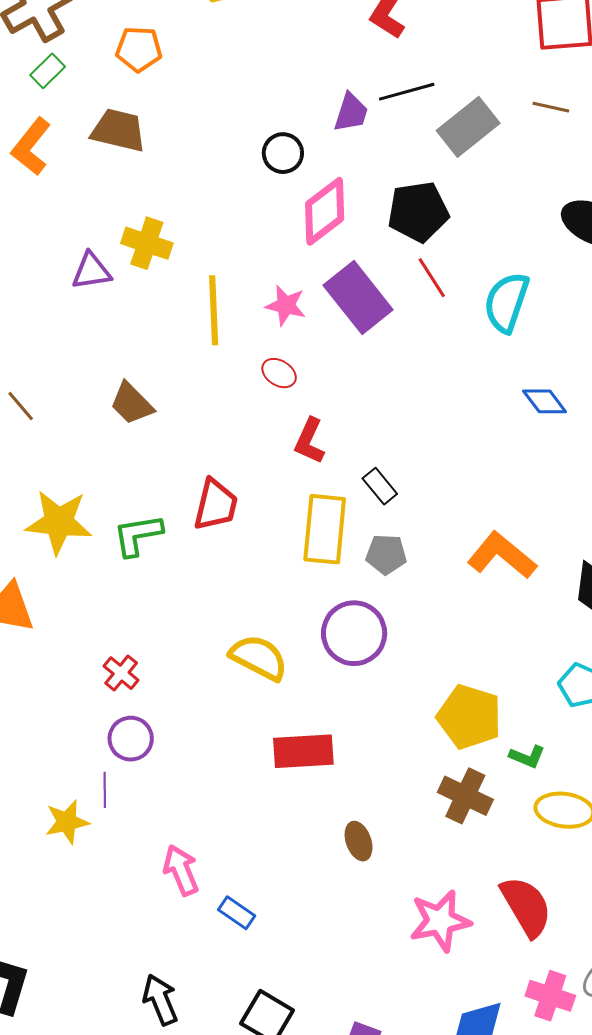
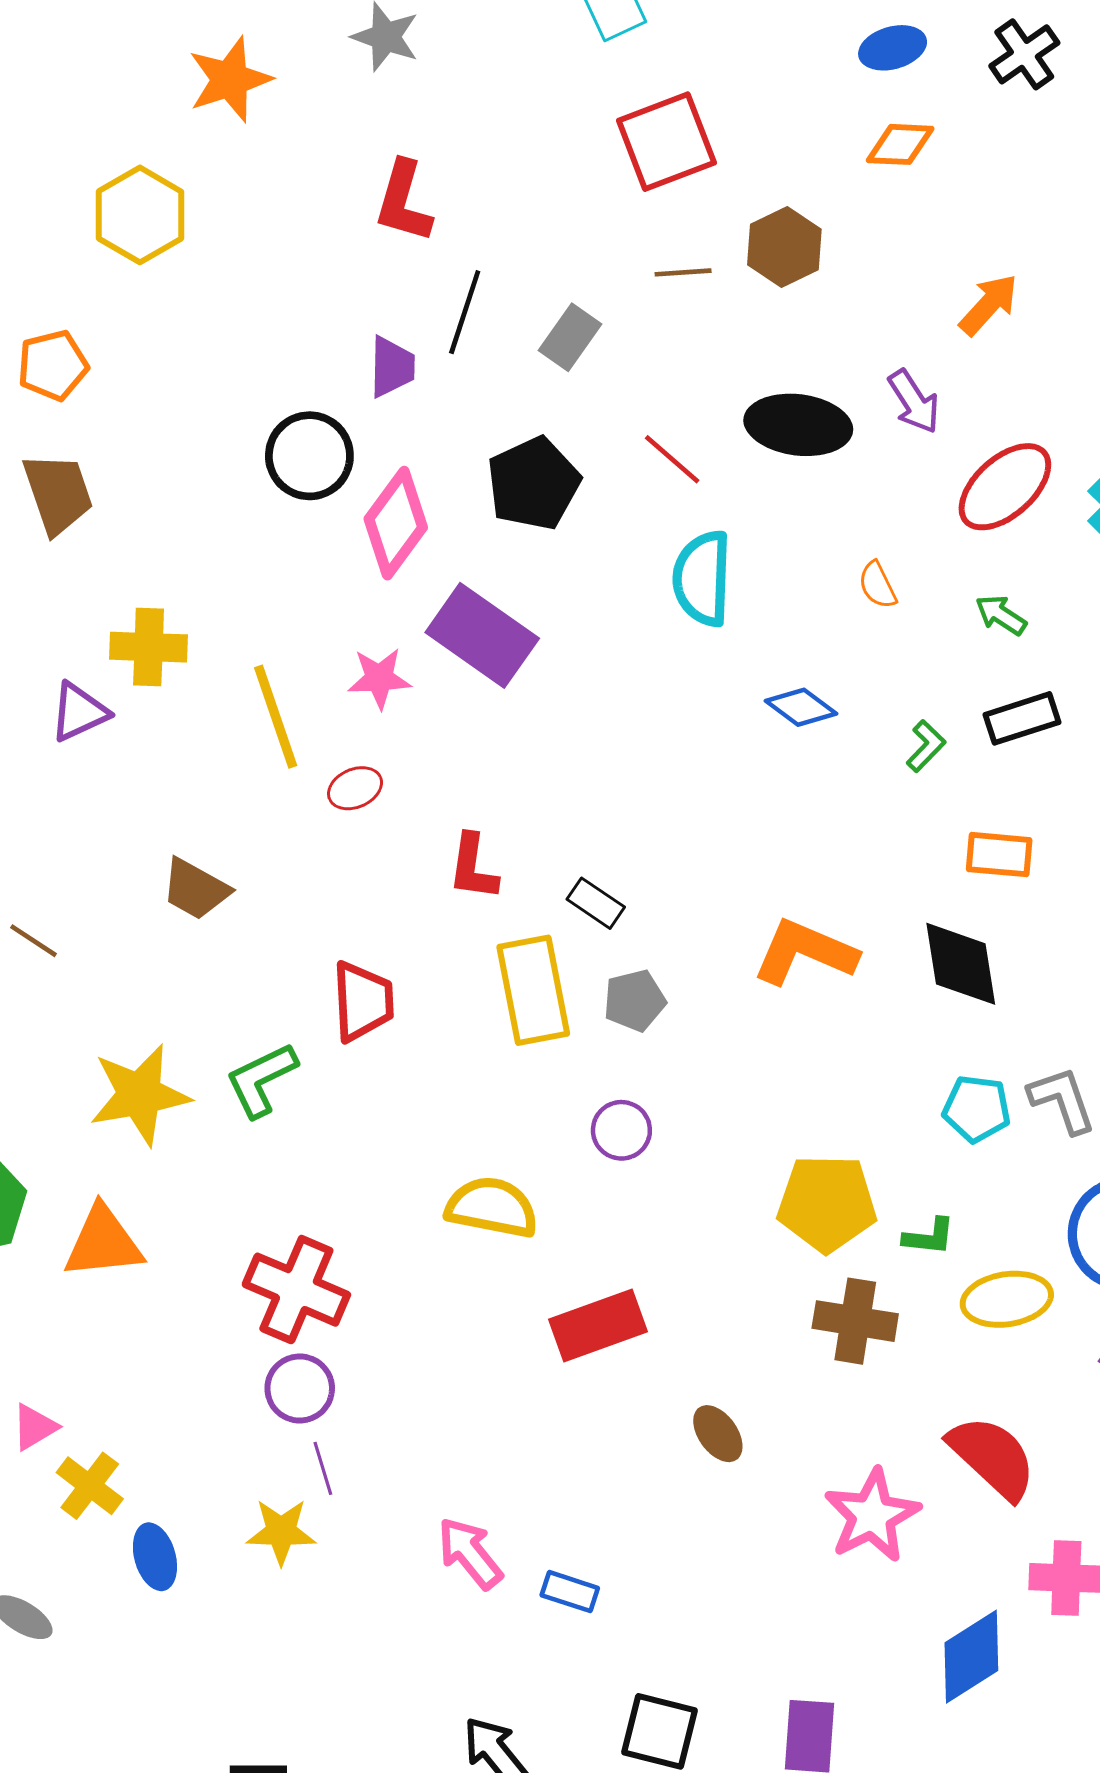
black line: (407, 92) -> (465, 312), turned -40
gray rectangle: (468, 127) -> (570, 337), size x0.7
brown trapezoid: (118, 130) -> (58, 493), turned 74
black circle: (283, 153) -> (309, 456), size x1.4
red line: (432, 278) -> (672, 459), moved
red ellipse: (279, 373) -> (355, 788), moved, turned -40
purple circle: (354, 633) -> (621, 1130), size x0.6
red cross: (121, 673) -> (296, 1290), size x1.8
purple circle: (131, 739) -> (300, 1388), moved
yellow star: (67, 822) -> (281, 1532), turned 30

